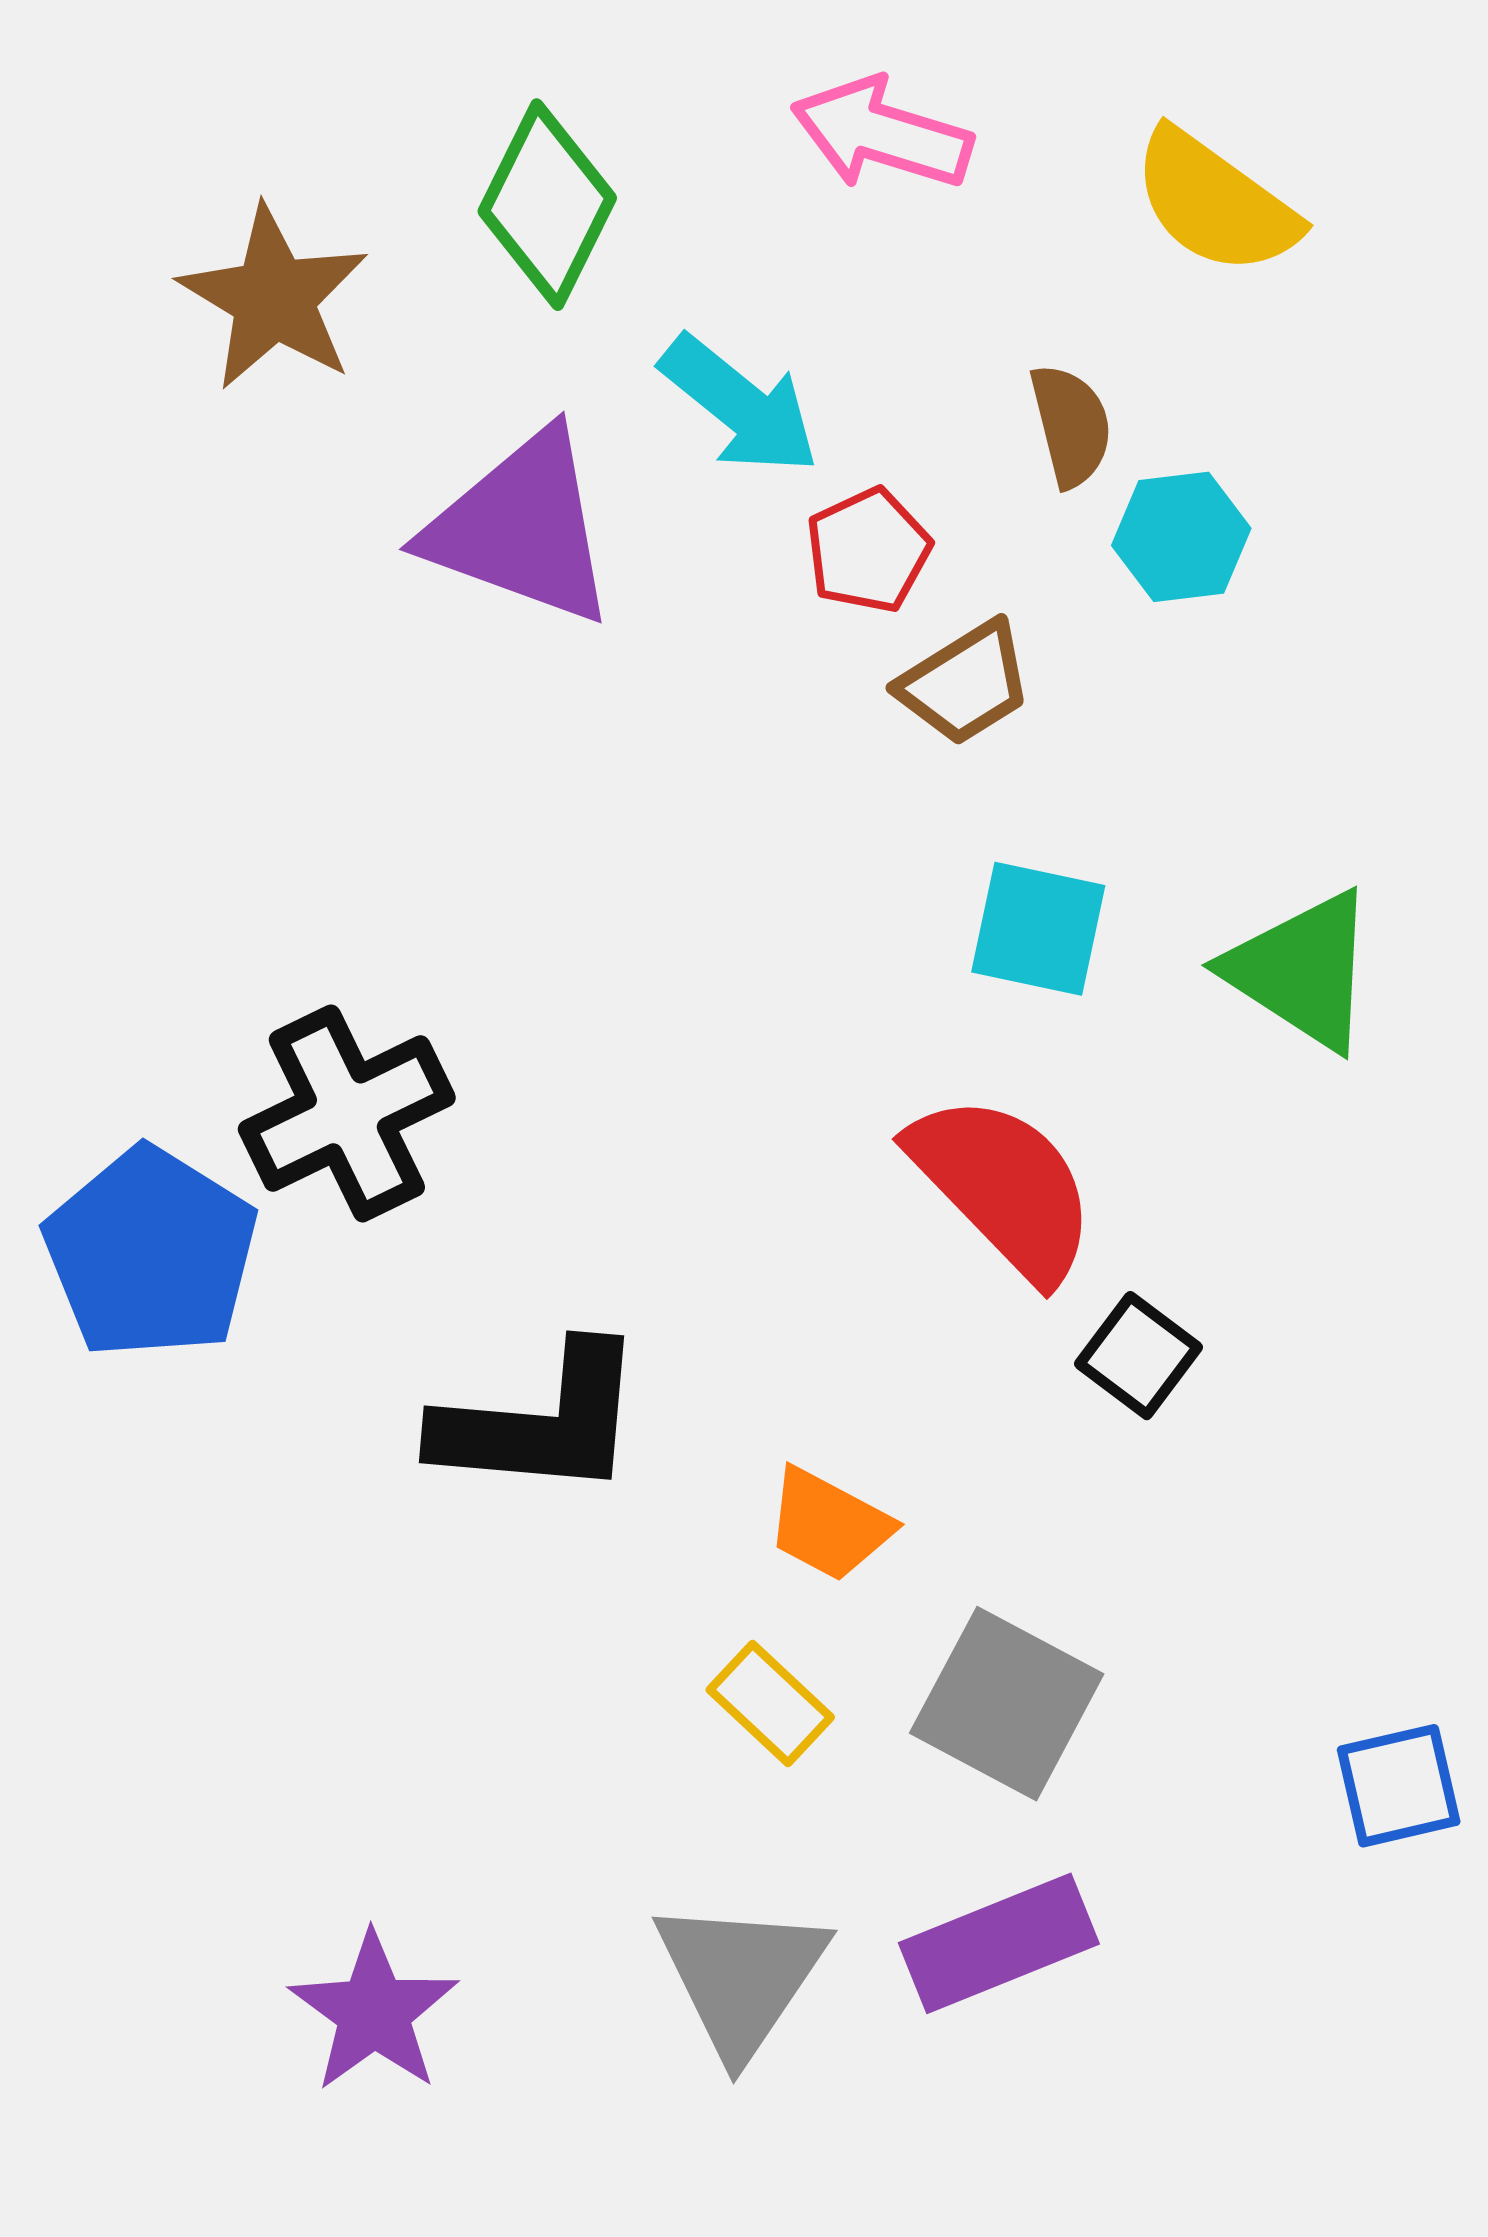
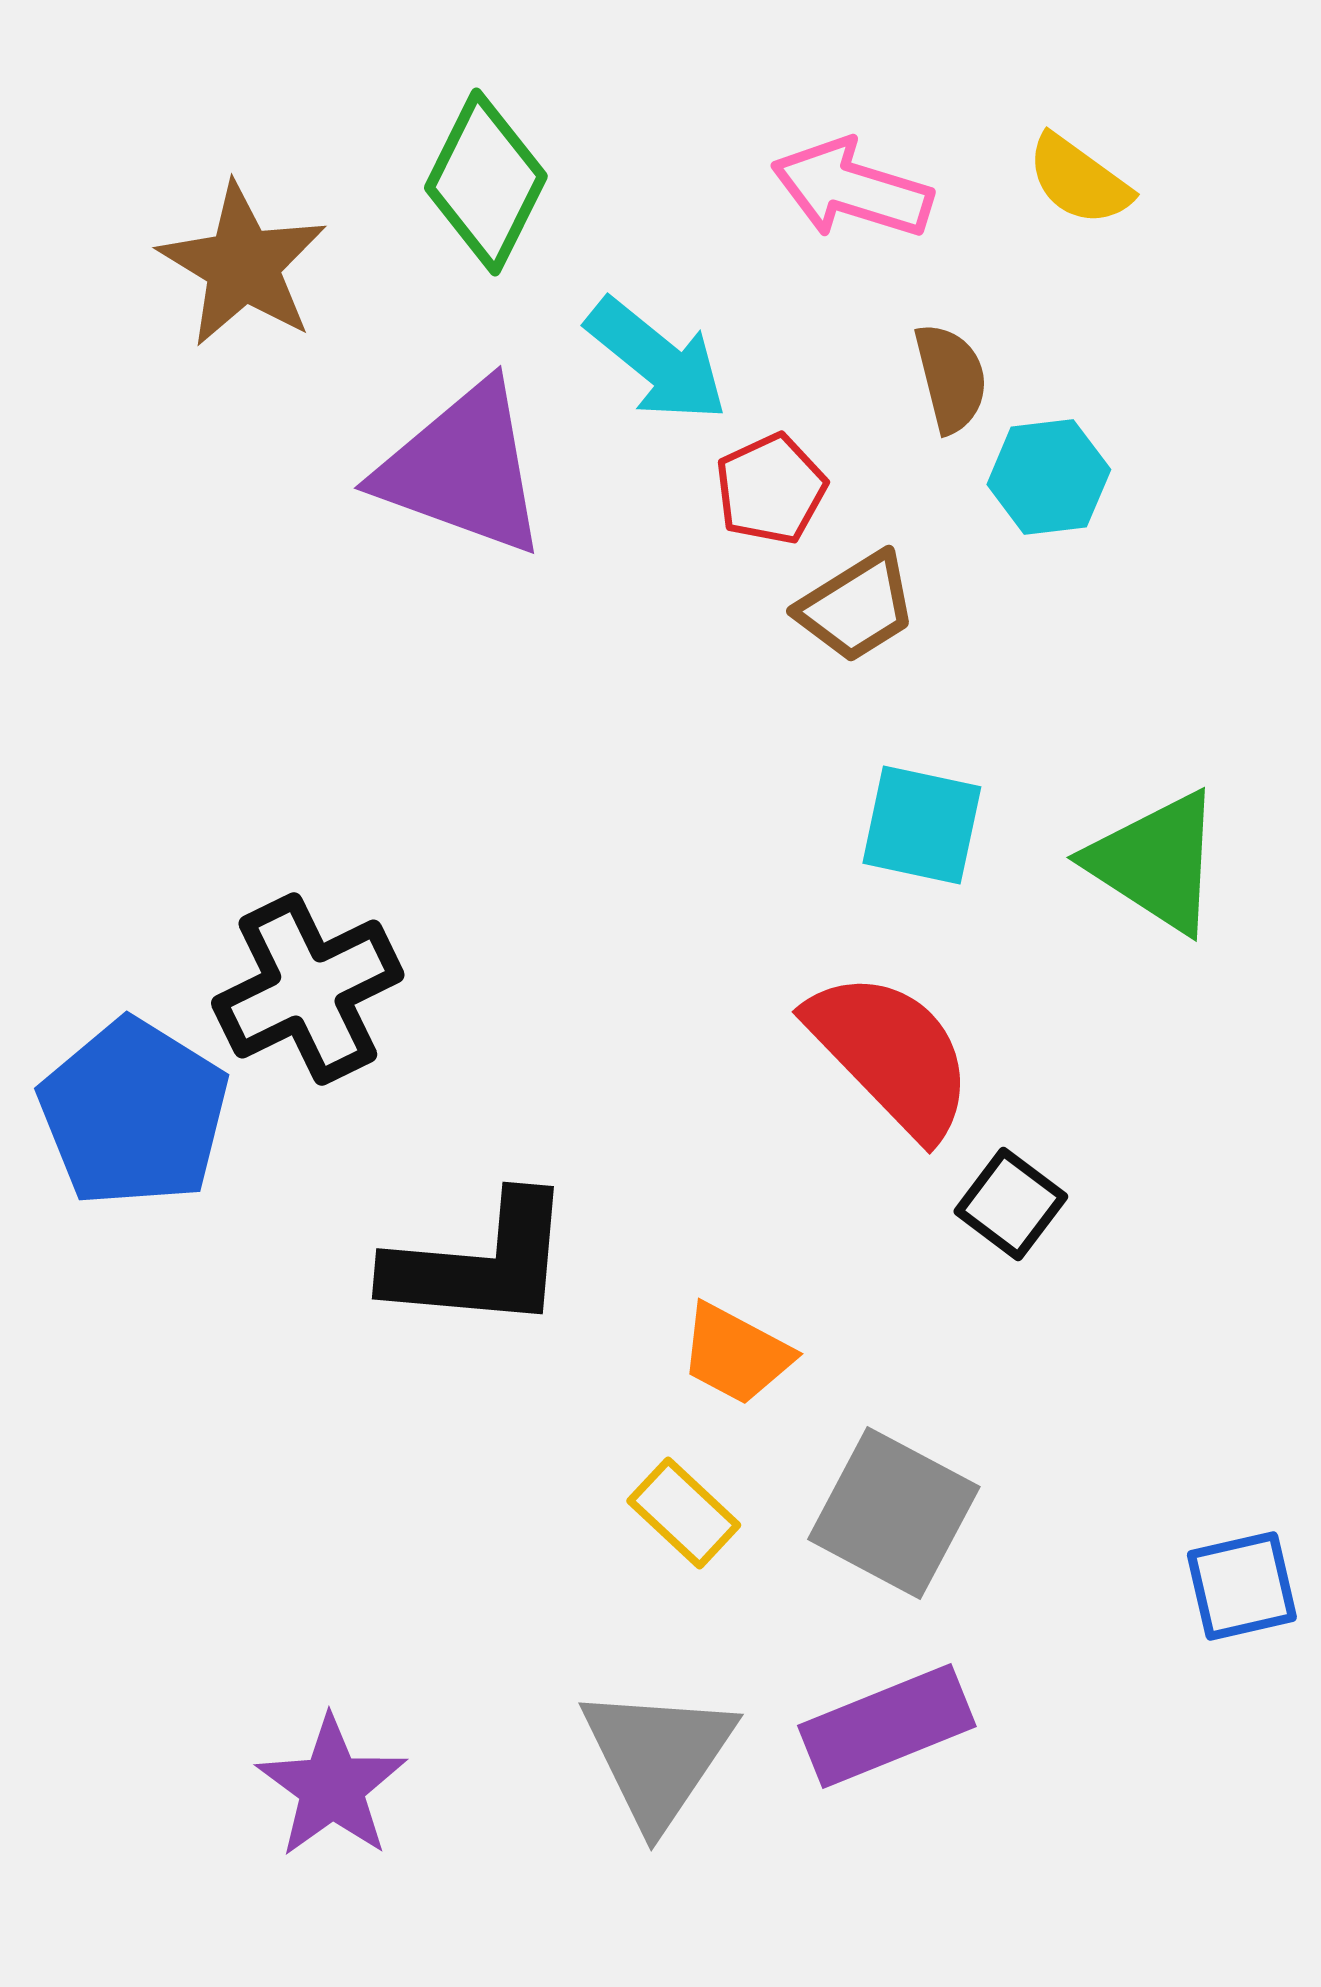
pink arrow: (882, 134) -> (852, 189), moved
yellow semicircle: (1215, 202) -> (1079, 180), size x0.7

